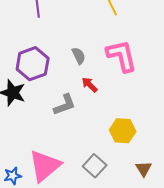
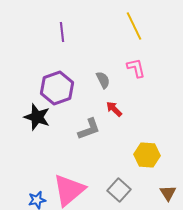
pink L-shape: (122, 56) -> (136, 68), moved, size x0.6

